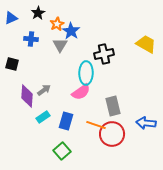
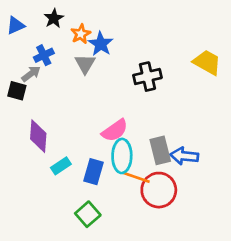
blue cross: (31, 39) -> (44, 55), turned -32
cyan ellipse: (86, 73) -> (122, 156), moved
gray arrow: (44, 90) -> (31, 74), moved
blue arrow: (146, 123) -> (184, 156), moved

